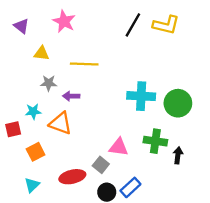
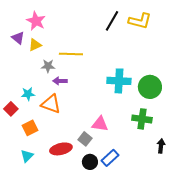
pink star: (64, 21) -> (36, 21), moved
purple triangle: (21, 26) -> (18, 38), moved
yellow triangle: (42, 53) -> (35, 45), turned -32
gray star: (49, 83) -> (48, 66), moved
red square: (13, 129) -> (11, 109), turned -32
green cross: (155, 141) -> (142, 119), moved
black arrow: (178, 155) -> (161, 146), moved

